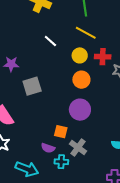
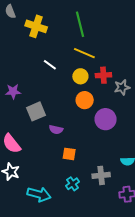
purple circle: (80, 110) -> (106, 119), moved
purple semicircle: (48, 148) -> (56, 130), moved
gray cross: (78, 148) -> (101, 175), moved, turned -36
cyan cross: (61, 162) -> (73, 184), turned -32

